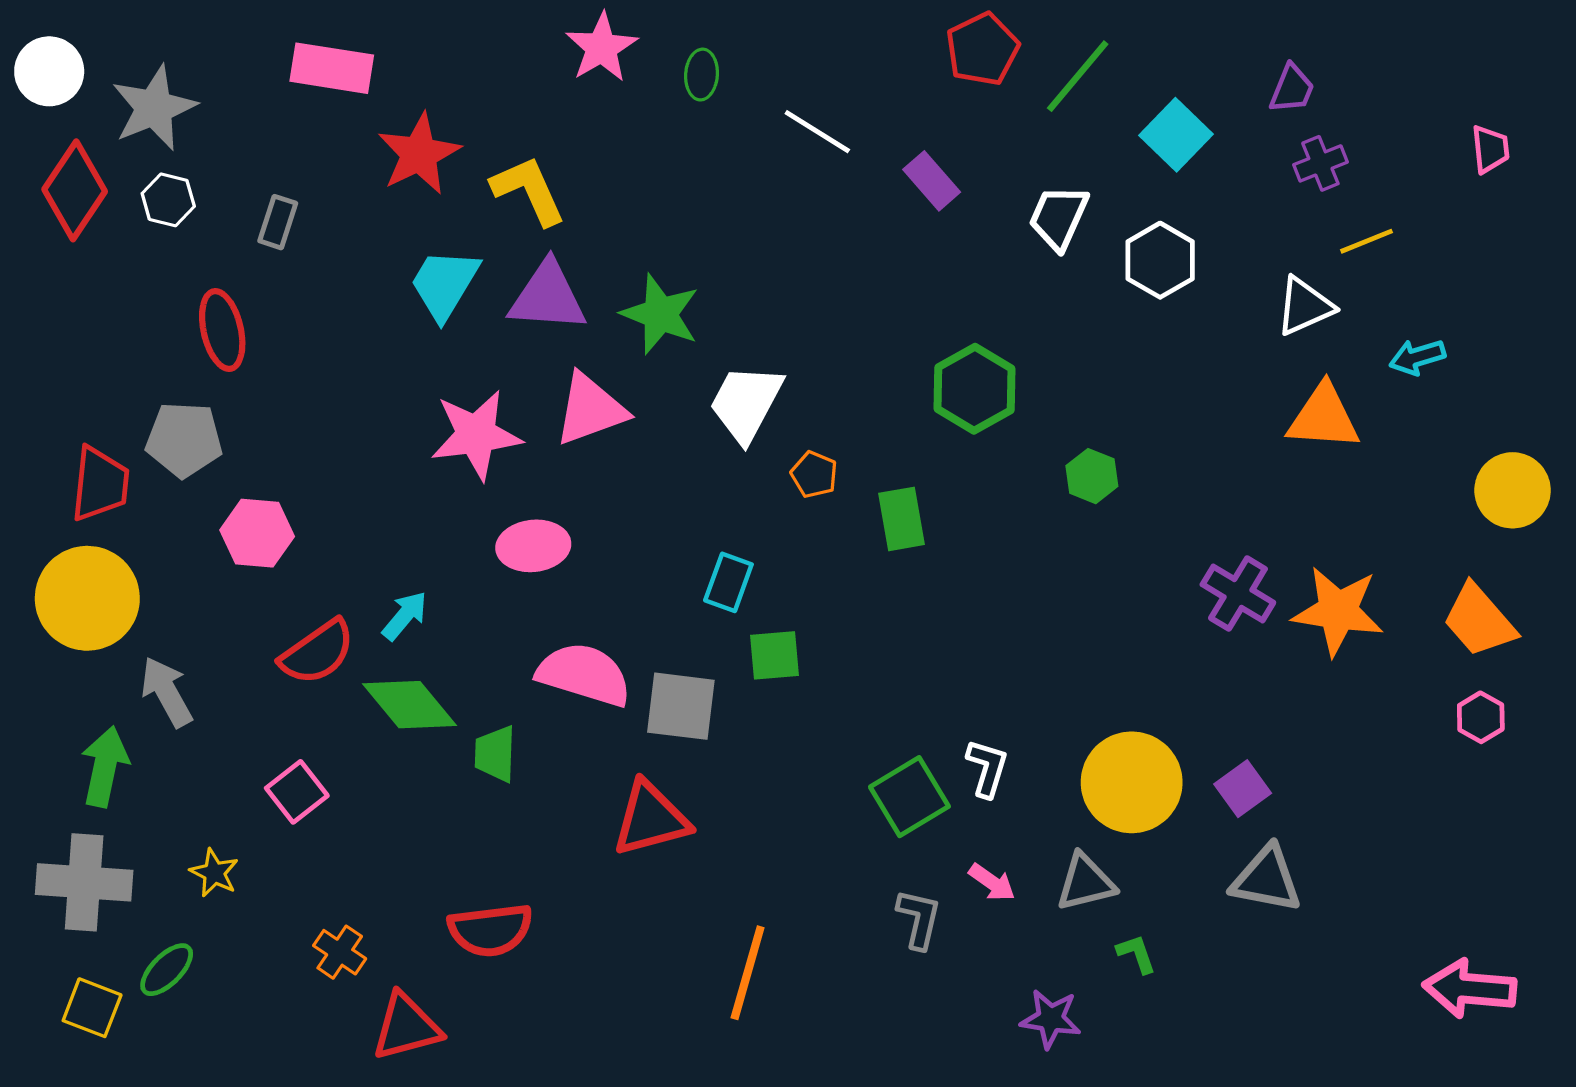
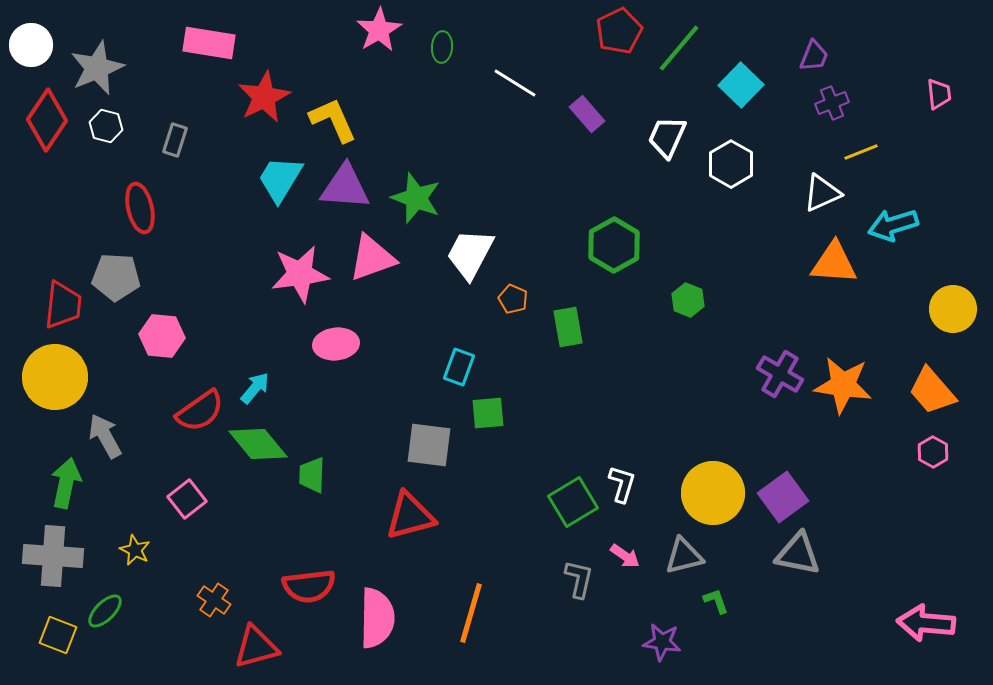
cyan arrow: (1417, 357) -> (893, 225), size x1.4
pink semicircle: (584, 674) -> (377, 618), moved, turned 74
purple square: (1243, 789) -> (783, 497), size x1.4

